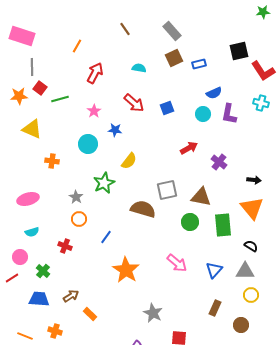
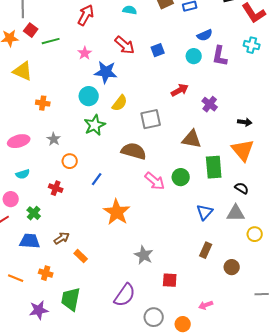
blue star: (115, 130) -> (106, 72), size x1.6
cyan circle: (88, 144) -> (89, 96), moved
gray square: (167, 190) -> (151, 119), moved
gray star: (76, 197) -> (54, 139), moved
green circle: (190, 222) -> (181, 177), moved
pink arrow: (177, 263) -> (155, 181), moved
yellow circle: (251, 295) -> (255, 234), moved

